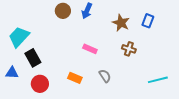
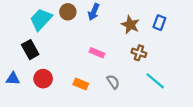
cyan trapezoid: (19, 37) -> (41, 19), moved
black rectangle: (33, 58) -> (30, 50), moved
cyan line: (158, 80) -> (155, 81), moved, turned 54
red circle: (40, 84) -> (43, 79), moved

